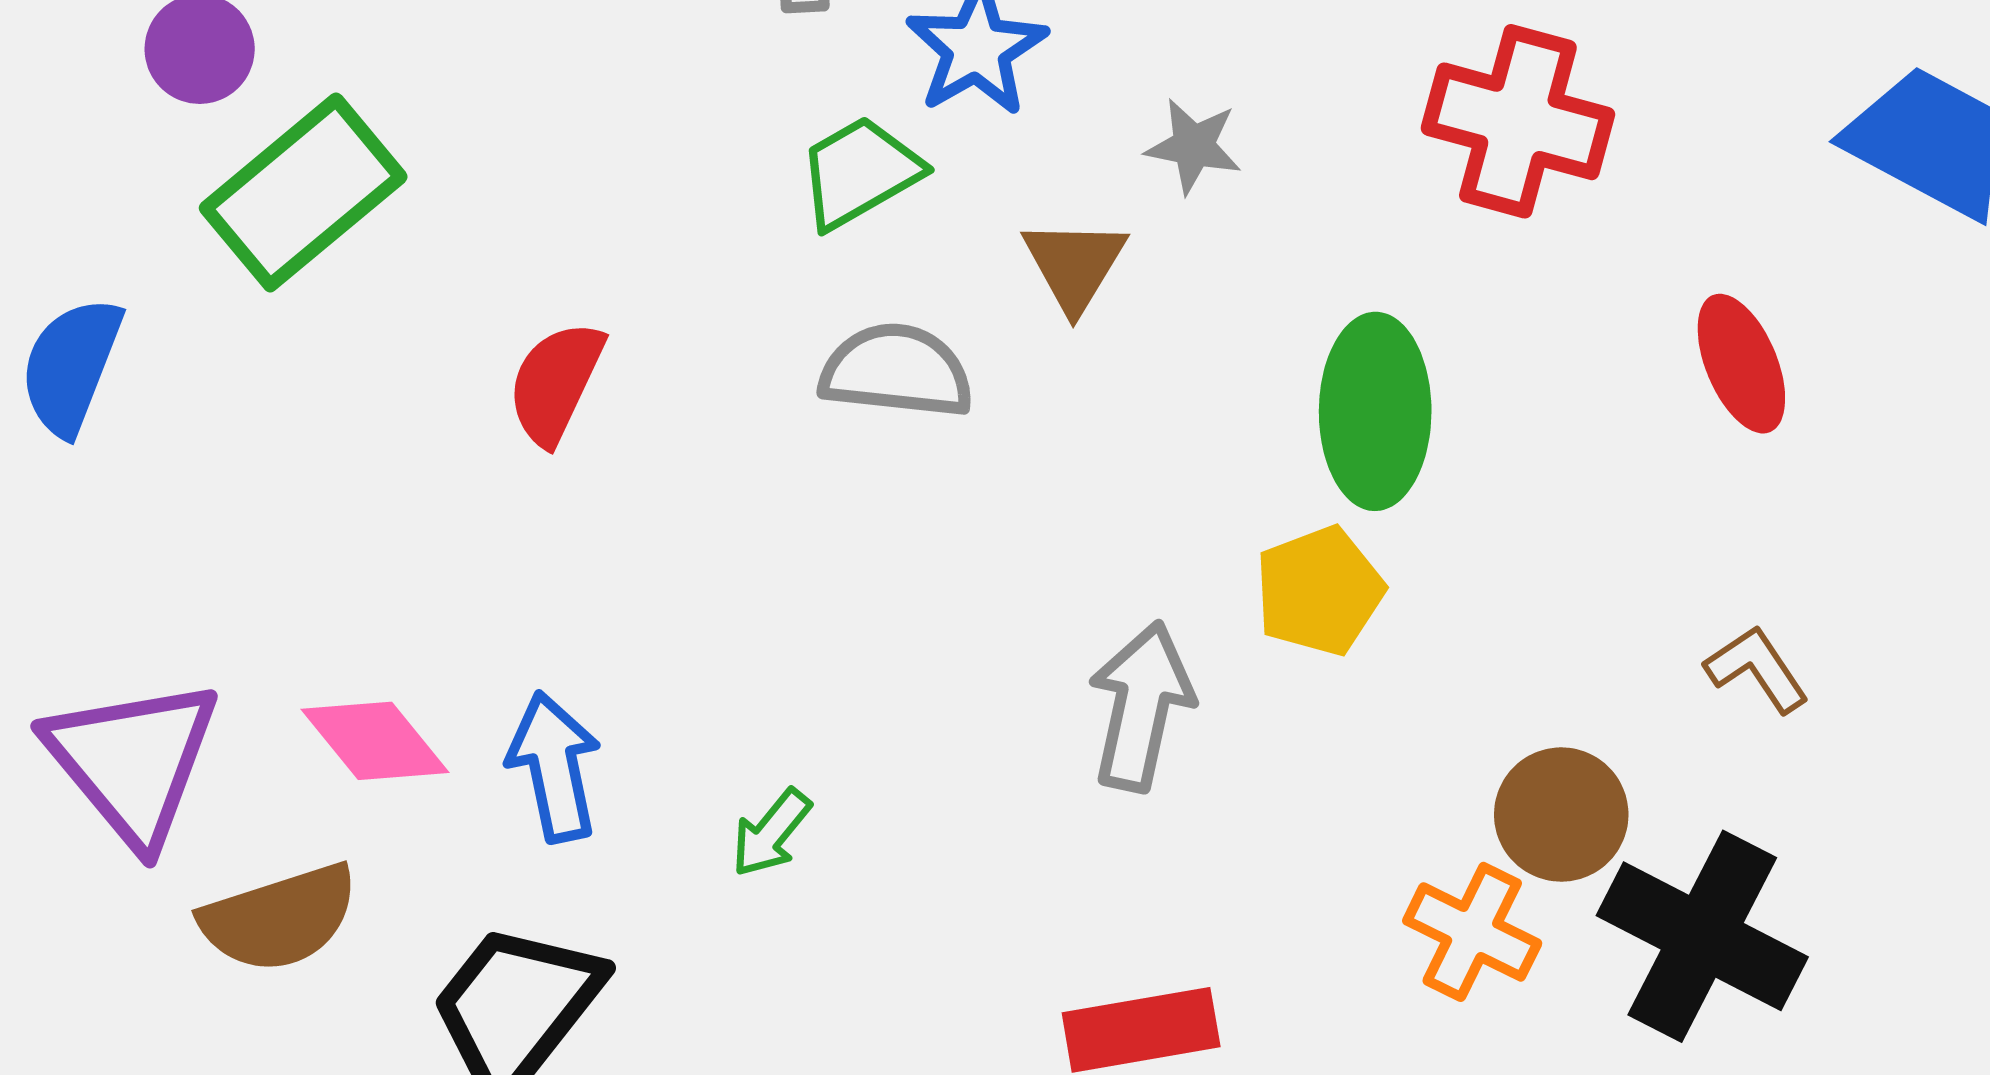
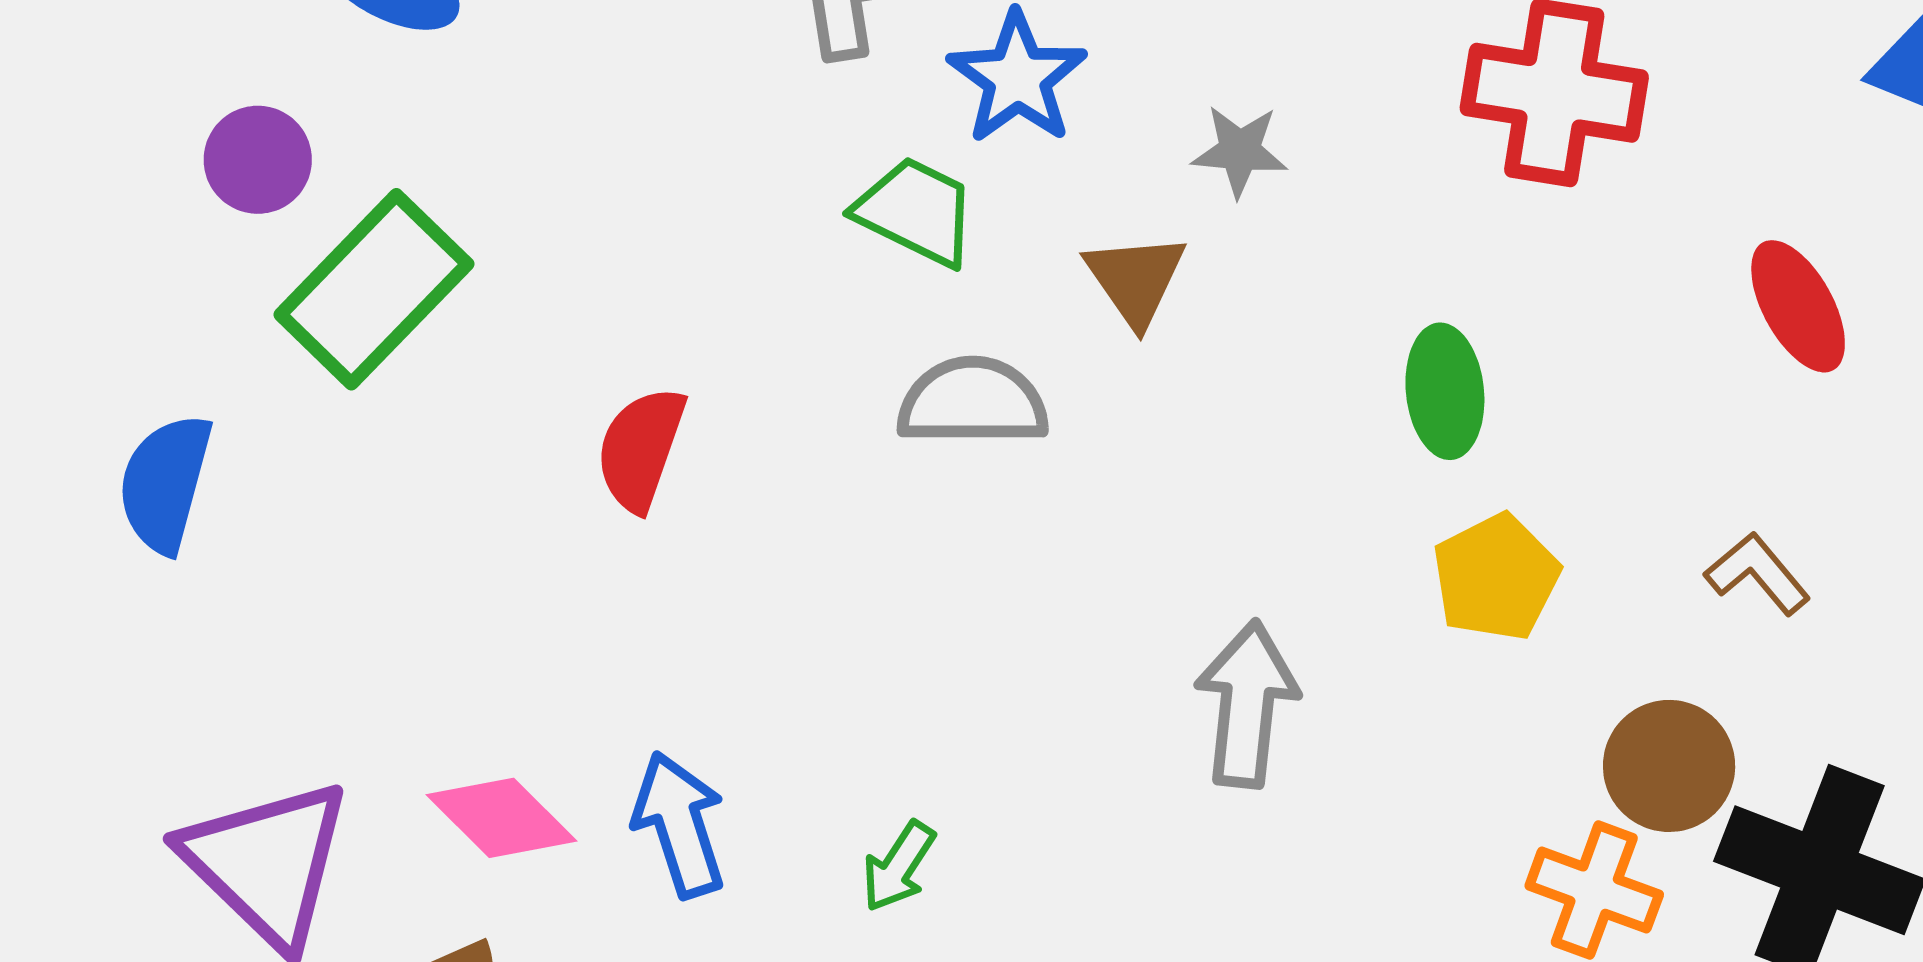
green trapezoid: (860, 172) -> (916, 211), turned 62
green ellipse: (1375, 411) -> (1445, 391), size x0.7
yellow pentagon: (1319, 591) -> (1496, 577), moved
brown L-shape: (1757, 669) -> (1758, 573), moved

